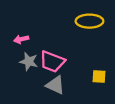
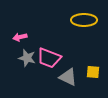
gray triangle: (55, 85) -> (68, 77), moved

